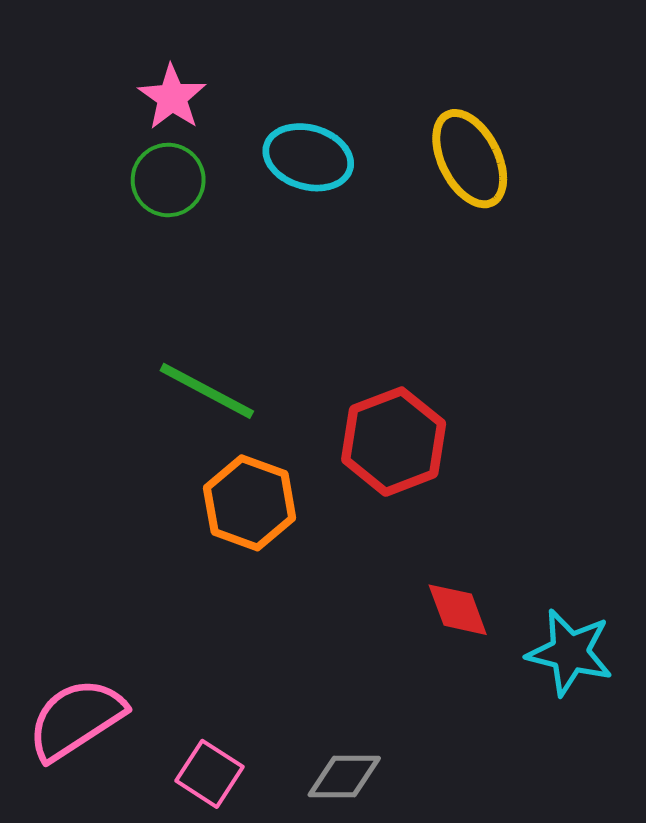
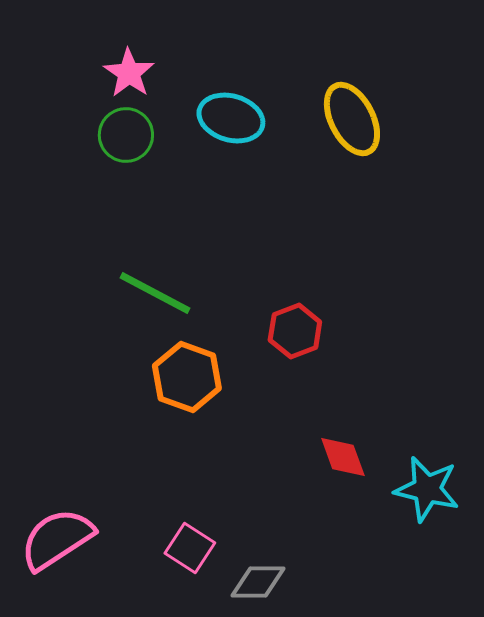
red hexagon: (394, 442) -> (295, 331), size x0.7
pink square: (209, 774) -> (190, 548), moved

